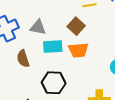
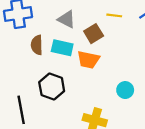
gray triangle: (38, 27) -> (67, 19), moved
brown semicircle: (23, 59) -> (37, 45), moved

